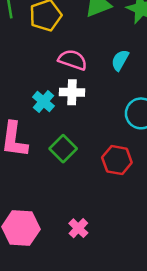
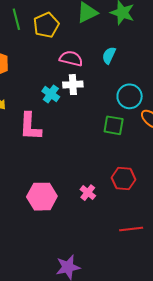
green square: (63, 149) -> (114, 125), moved, turned -30
red hexagon: (117, 160) -> (123, 179), moved

